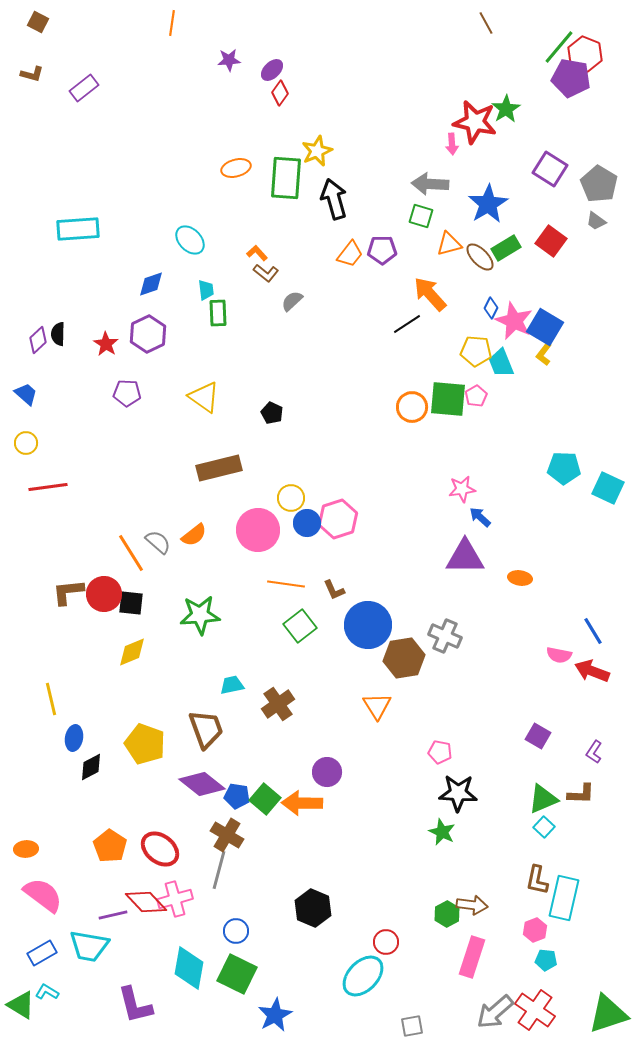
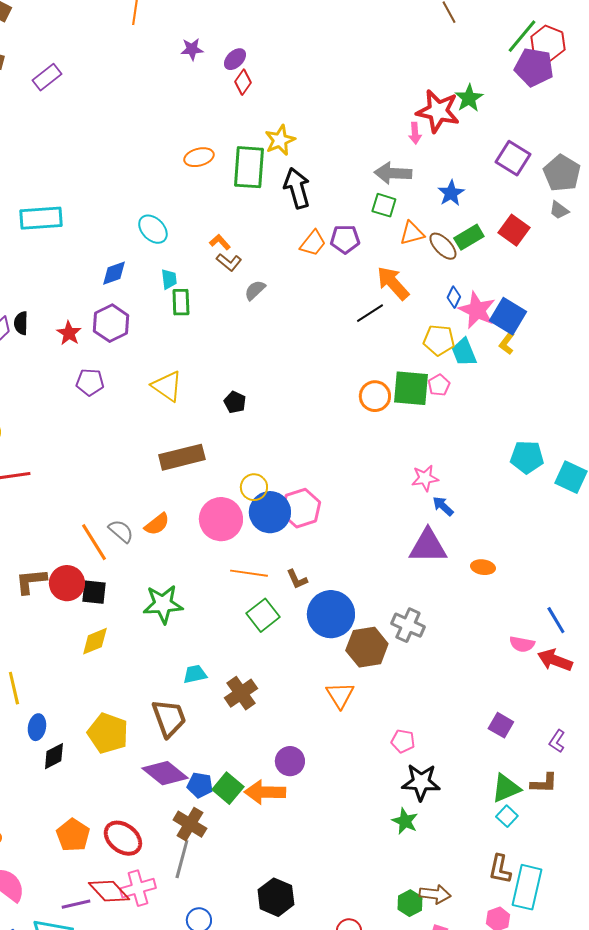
blue star: (488, 204) -> (451, 193), size x0.7
blue circle: (307, 523) -> (270, 512), size x1.5

